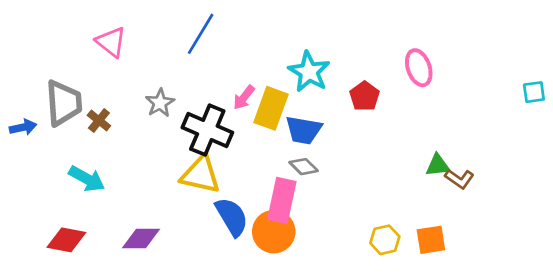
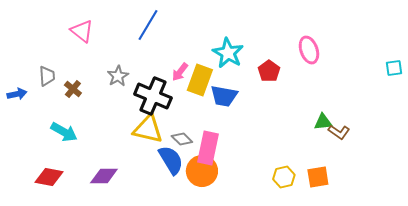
gray trapezoid: (64, 103) -> (47, 76), size x0.6
gray diamond: (304, 167) -> (182, 139), moved

